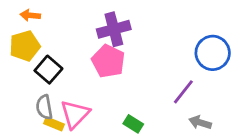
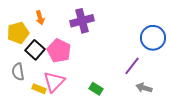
orange arrow: (30, 15) -> (40, 18), moved, turned -112
pink pentagon: (108, 61) -> (59, 51), moved
gray semicircle: (44, 107) -> (18, 72), moved

